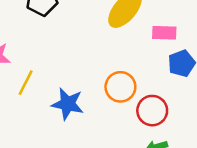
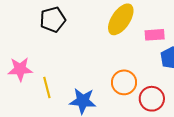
yellow line: (26, 83) -> (47, 87), turned -35

